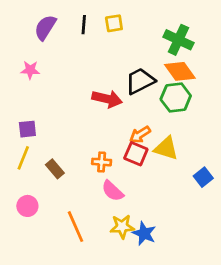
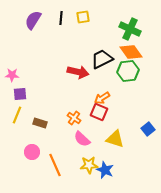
pink star: (30, 70) -> (12, 75), moved
yellow triangle: (166, 148) -> (115, 139), moved
orange cross: (102, 162) -> (74, 118), turned 32
brown rectangle: (55, 169) -> (40, 123), turned -32
pink circle: (27, 206) -> (32, 152), moved

